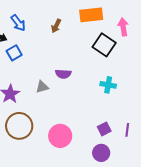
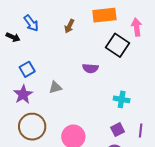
blue square: (14, 53) -> (27, 69), moved
purple semicircle: (63, 74) -> (90, 68), moved
cyan cross: (108, 85) -> (122, 99), moved

